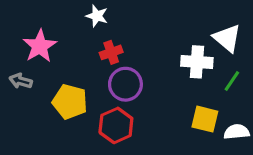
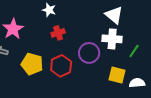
white triangle: (227, 38) -> (114, 15), moved
purple circle: (125, 84) -> (89, 53), moved
red hexagon: (116, 125) -> (61, 66), moved

